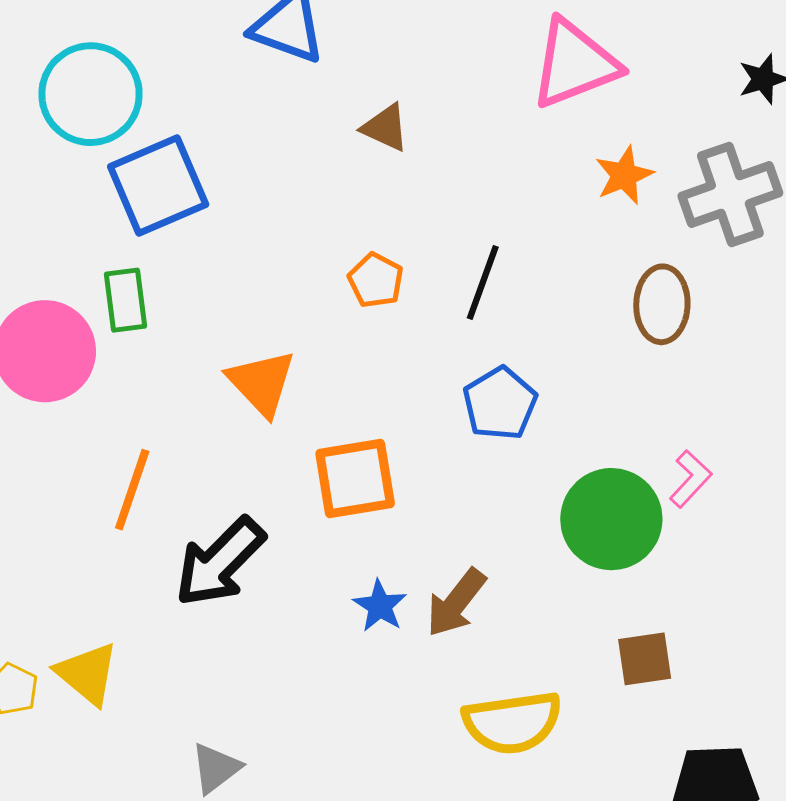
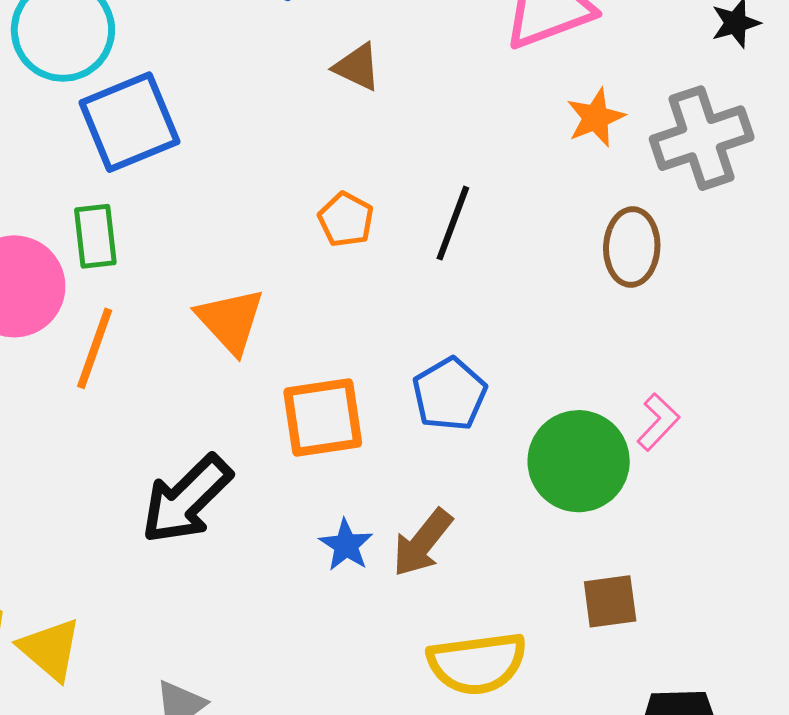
blue pentagon: (500, 404) -> (449, 394), moved
orange line: (132, 490) -> (95, 348), moved
yellow triangle: (87, 674) -> (50, 649), moved

